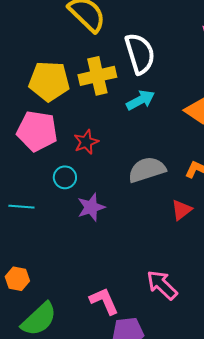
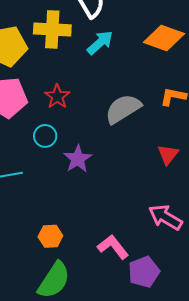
yellow cross: (97, 76) -> (52, 29), turned 30
red triangle: (182, 210) -> (168, 155), moved
orange hexagon: (17, 279) -> (50, 236), moved

